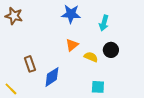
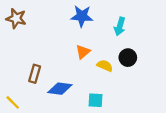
brown rectangle: (30, 64) -> (35, 74), turned 35
blue diamond: (52, 77) -> (60, 89), turned 40
cyan square: (98, 87) -> (96, 100), moved

